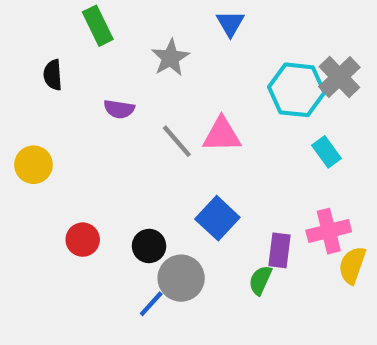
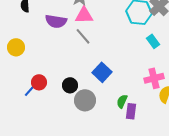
purple semicircle: (119, 109) -> (56, 21), size x1.5
pink triangle: (222, 135) -> (84, 15), moved
purple rectangle: (280, 250) -> (131, 111), moved
blue line: (151, 304) -> (30, 90), moved

